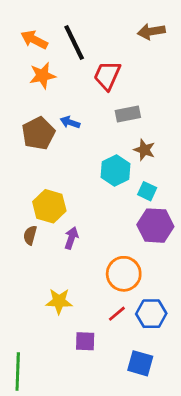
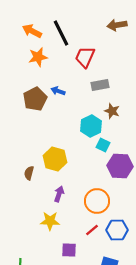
cyan square: (147, 191) -> (103, 145), moved
yellow hexagon: (49, 206) -> (55, 159), moved
purple arrow: (71, 238) -> (59, 194), moved

